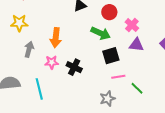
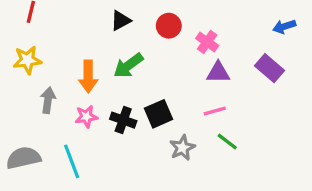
green arrow: (101, 33) -> (128, 66), moved, turned 126
black square: (111, 56) -> (159, 114), moved
pink line: (118, 77) -> (215, 111), moved
gray star: (107, 99) -> (182, 148), moved

